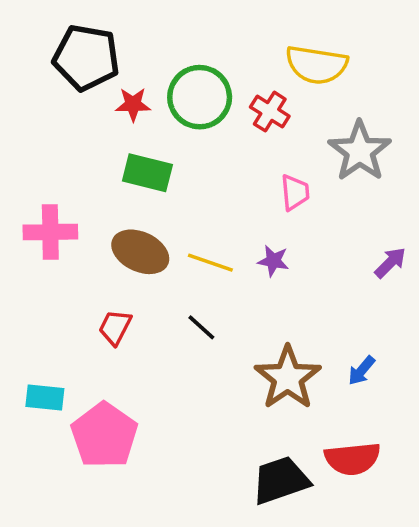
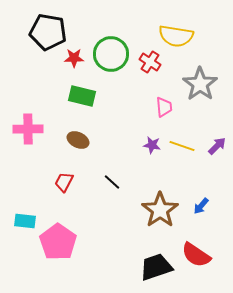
brown ellipse: (140, 252) -> (78, 140), size x0.7
yellow line: (210, 263) -> (182, 146), moved
red semicircle: (352, 459) -> (196, 255), turned 40

